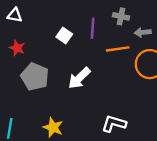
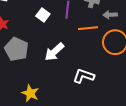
white L-shape: (114, 124) -> (84, 76), moved

